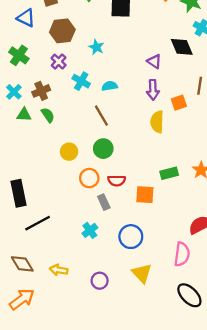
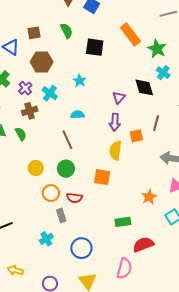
cyan star: (96, 47) -> (80, 81), moved
purple triangle: (154, 61) -> (119, 97), turned 32
purple cross: (59, 62) -> (25, 88), moved
cyan cross: (81, 81) -> (50, 93), moved
brown cross: (41, 91) -> (30, 111), moved
green rectangle: (169, 173) -> (123, 222), moved
orange square: (145, 195) -> (102, 177), moved

